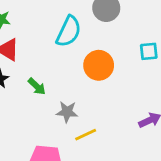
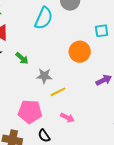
orange circle: (99, 65) -> (80, 52), moved

